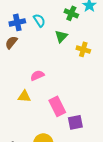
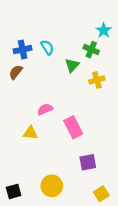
green cross: (71, 13) -> (91, 50), moved
yellow cross: (83, 49) -> (97, 80), turned -32
pink rectangle: (57, 106) -> (73, 127), moved

